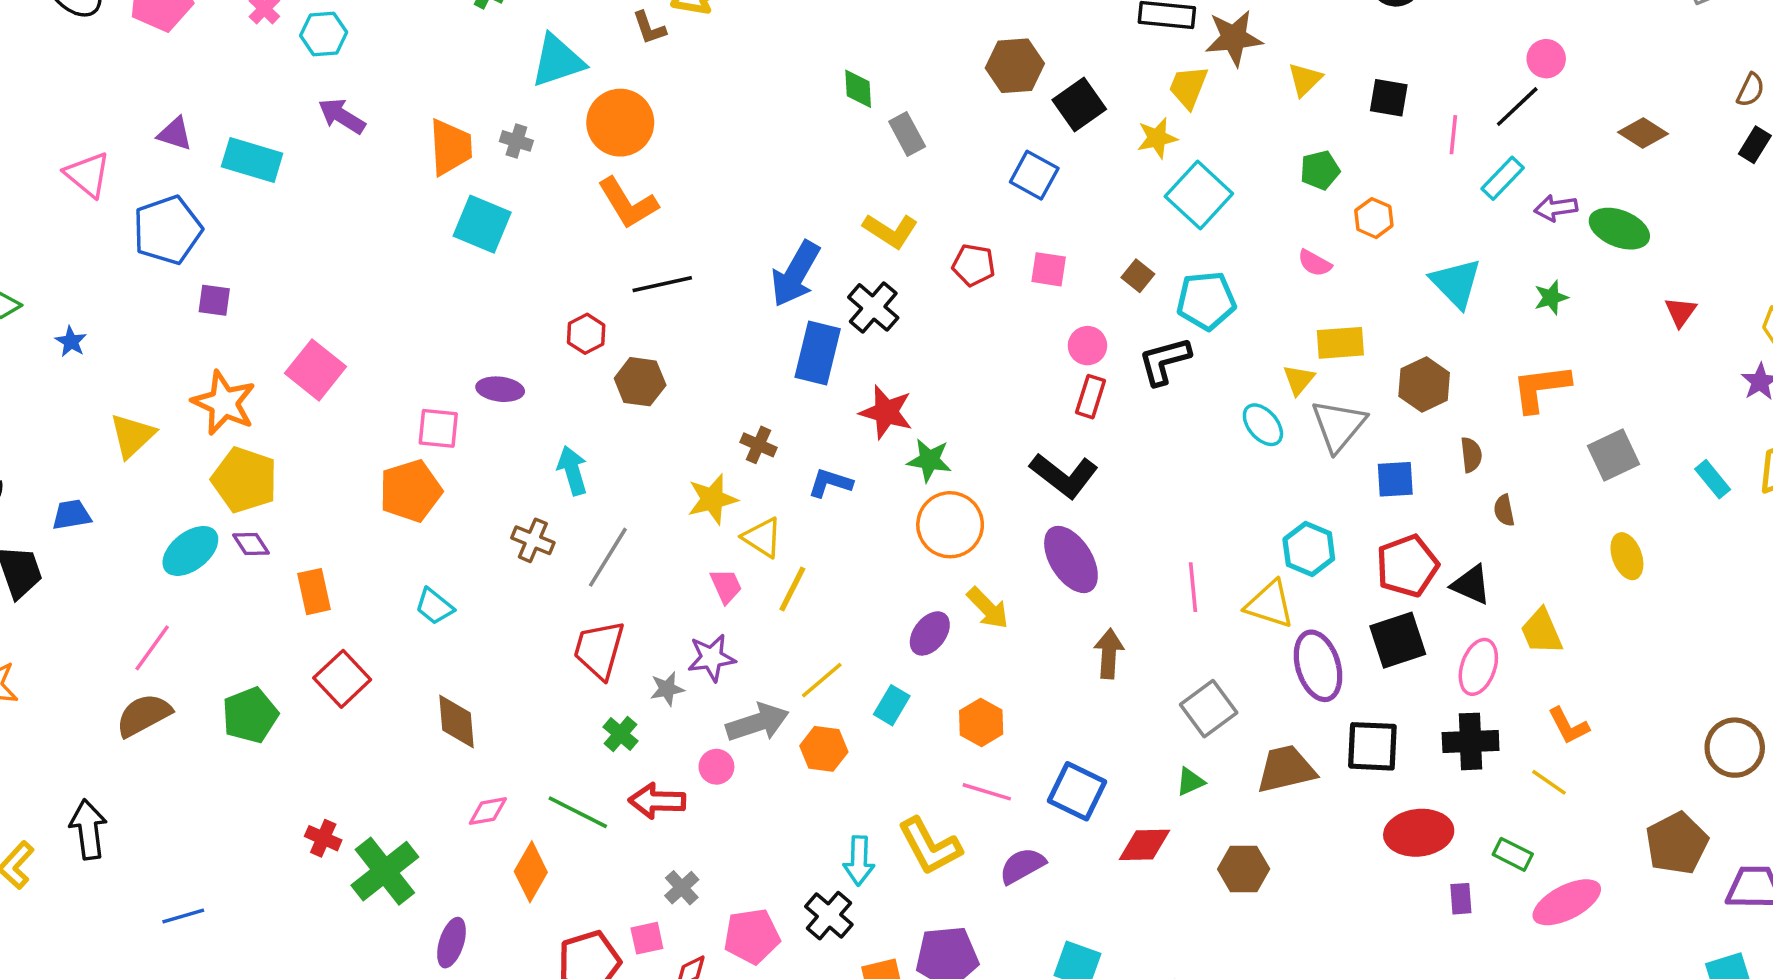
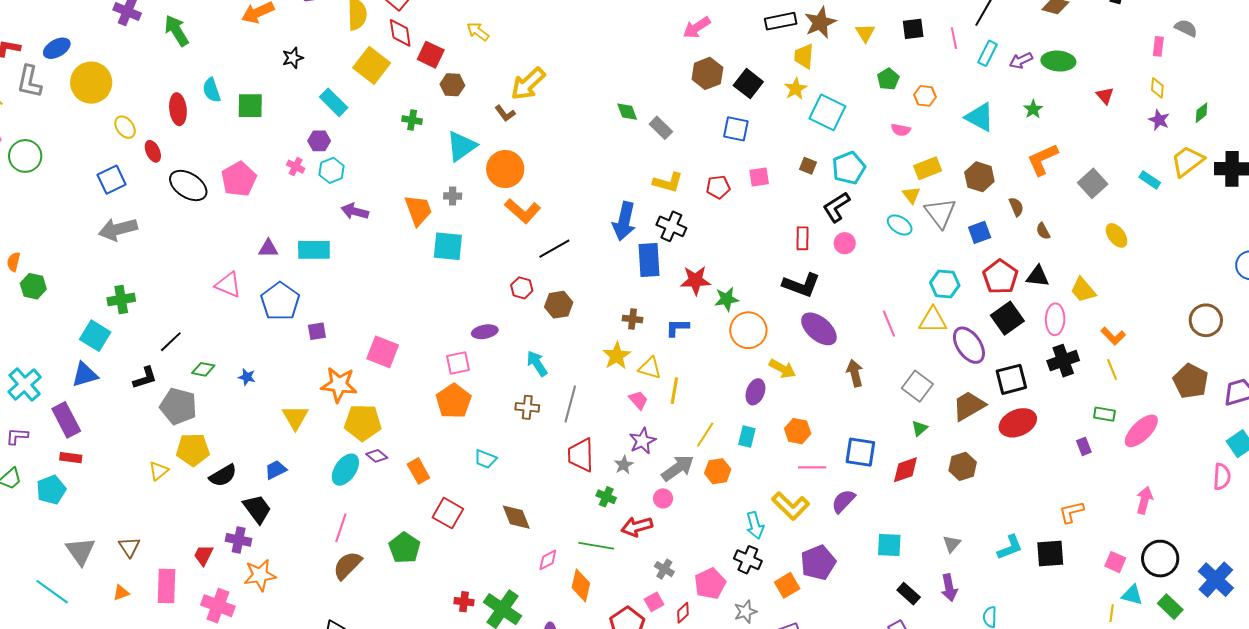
pink circle: (1087, 346) -> (845, 243), moved
yellow line: (1549, 782) -> (1112, 370), turned 50
red ellipse: (1419, 833) -> (1018, 423), moved

